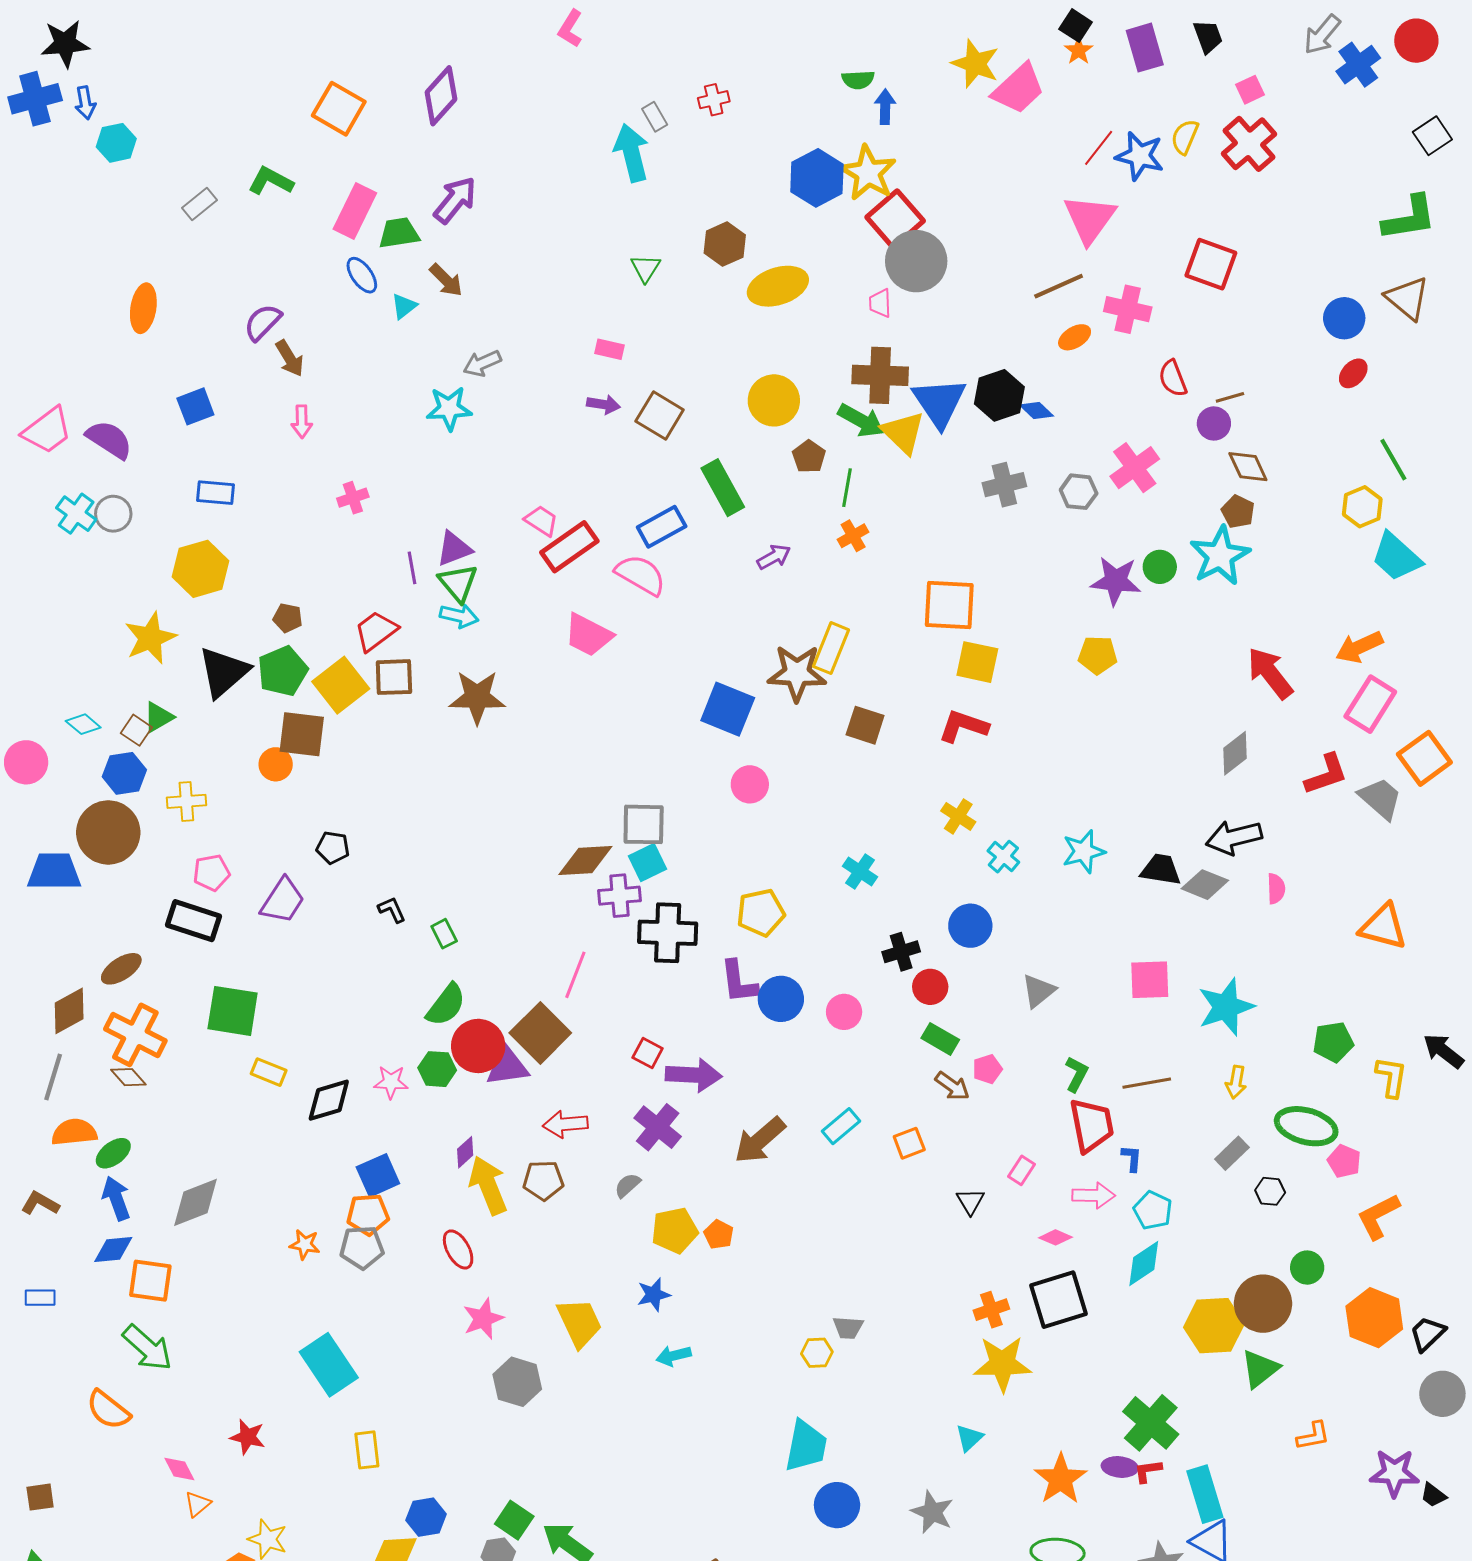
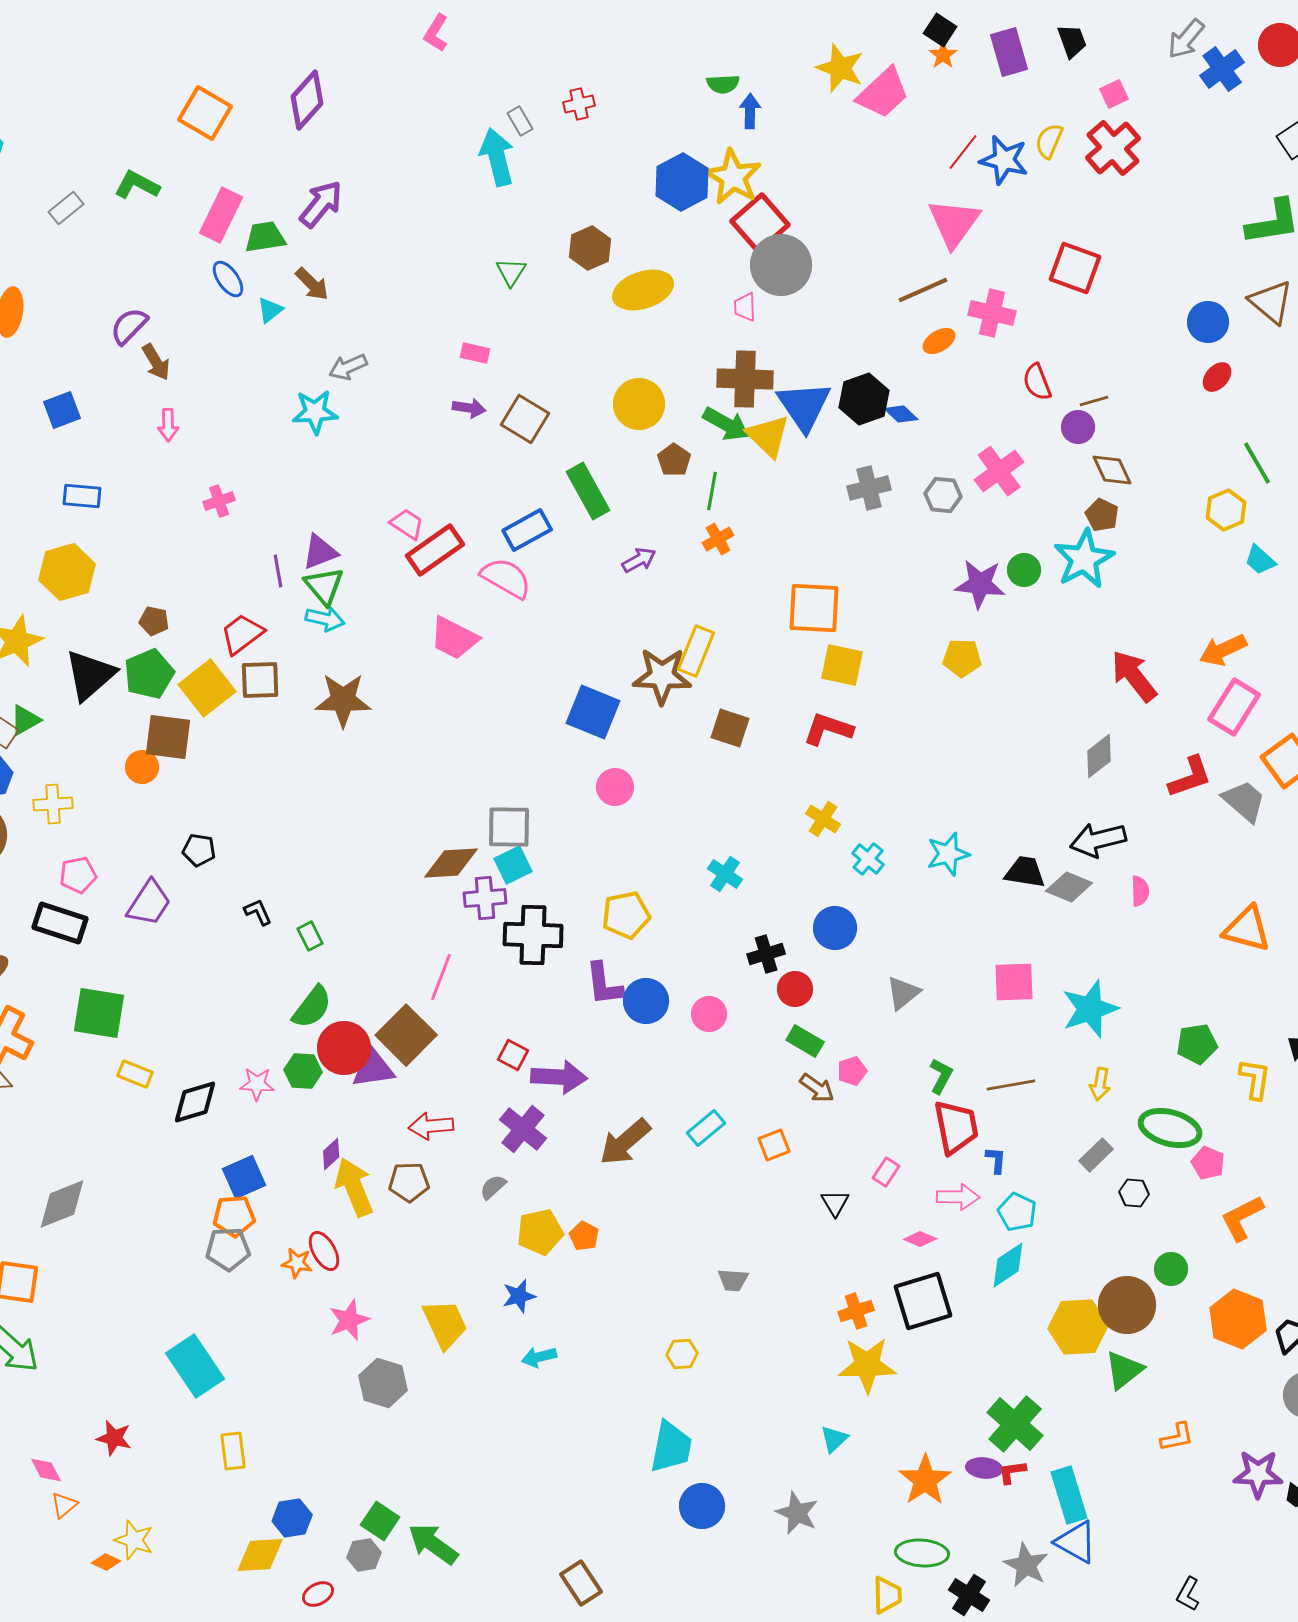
cyan trapezoid: (1396, 557) -> (1260, 560), size x0.6
orange star: (305, 1244) -> (297, 1263), moved
gray trapezoid: (848, 1328) -> (733, 1280), moved

